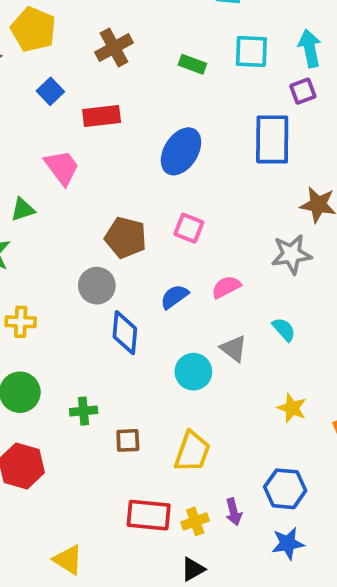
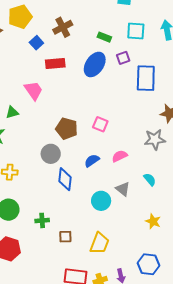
yellow pentagon: (33, 29) -> (20, 17), turned 30
blue square: (50, 91) -> (36, 43), moved
purple square: (303, 91) -> (123, 58), moved
blue ellipse: (181, 151) -> (95, 64), moved

